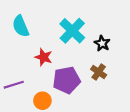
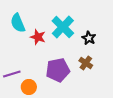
red star: (44, 57) -> (38, 37), moved
orange circle: (42, 101) -> (29, 87), moved

